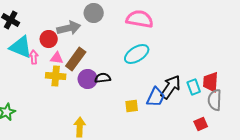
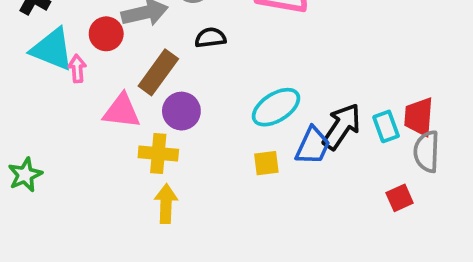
cyan ellipse: (137, 54) -> (276, 107), moved
pink triangle: (57, 58) -> (122, 111), moved, size x1.5
yellow cross: (56, 76) -> (158, 153), moved
black semicircle: (103, 78) -> (210, 38), moved

